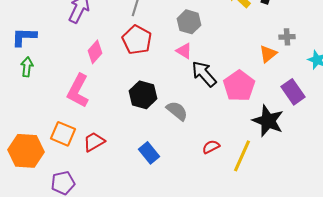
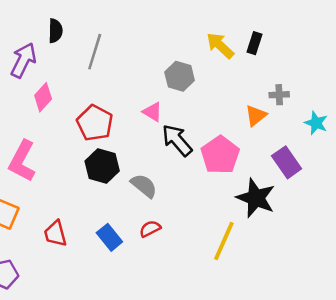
gray hexagon: (189, 22) -> (180, 76), moved
red pentagon: (137, 40) -> (95, 123), moved
pink diamond: (95, 52) -> (43, 97), moved
red trapezoid: (94, 142) -> (55, 234), moved, turned -75
red semicircle: (211, 147) -> (150, 229), moved

